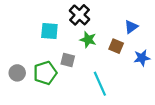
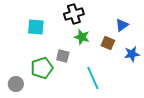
black cross: (80, 15) -> (74, 14), turned 30
cyan square: (49, 31) -> (36, 27), moved
gray circle: (17, 73) -> (16, 84), moved

